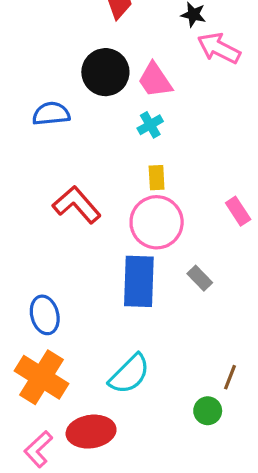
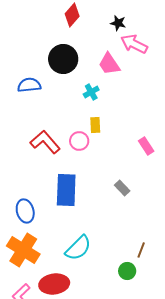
pink trapezoid: (155, 80) -> (109, 64), moved
pink circle: (157, 222) -> (79, 141), moved, size x0.6
blue rectangle: (139, 281) -> (66, 190), moved

